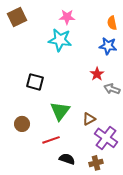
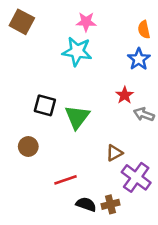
brown square: (17, 17) -> (22, 22), turned -36
blue star: (108, 46) -> (139, 59), turned 30
green triangle: (60, 111) -> (77, 117), moved
brown circle: (22, 124) -> (28, 147), moved
brown cross: (96, 163) -> (110, 204), moved

